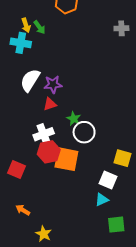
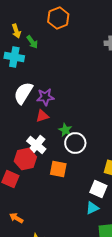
yellow arrow: (26, 25) -> (16, 31), moved
white cross: (44, 134) -> (36, 145), turned -30
red hexagon: (49, 152) -> (25, 159), moved
orange square: (66, 159) -> (58, 169), size x0.7

